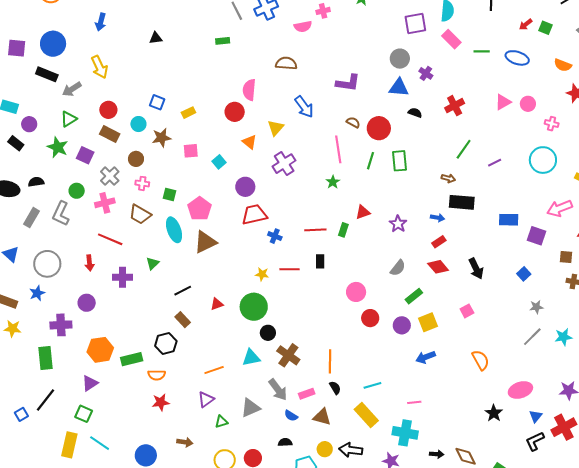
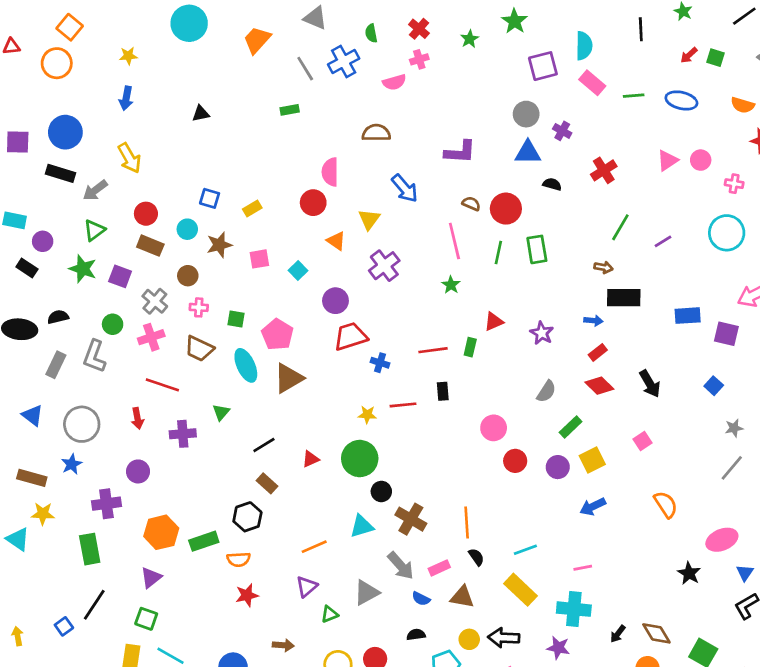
black arrow: (437, 454) -> (618, 634), turned 128

